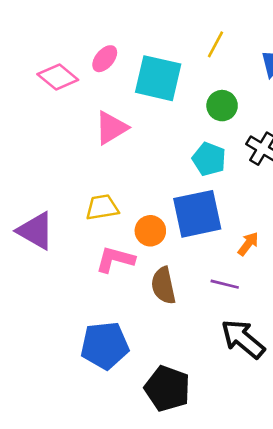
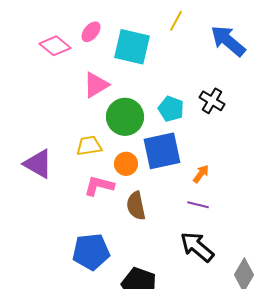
green circle: (222, 106) -> (125, 117), moved, size x1.6
purple line: (225, 284) -> (198, 205), moved

